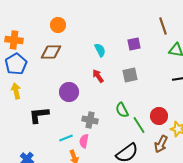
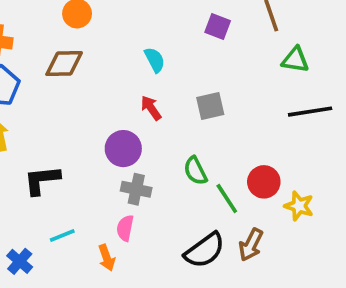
purple square: (134, 44) -> (218, 27), moved, turned 32
purple circle: (69, 92) -> (123, 149), moved
cyan line: (66, 138) -> (62, 235), moved
brown arrow: (161, 144) -> (251, 245), moved

